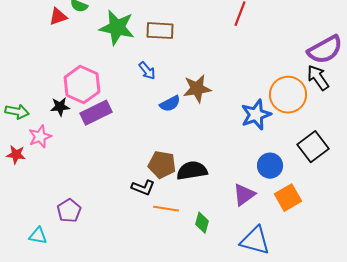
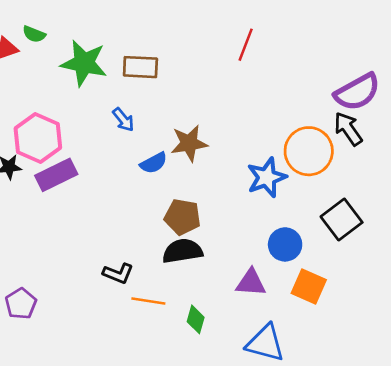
brown pentagon: (162, 165) -> (183, 217), moved
purple triangle: (244, 195) -> (251, 283), turned 40
orange square: (288, 198) -> (309, 287), turned -36

